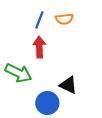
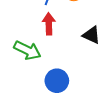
black triangle: (68, 85) -> (91, 35), moved

